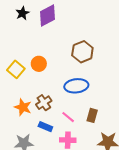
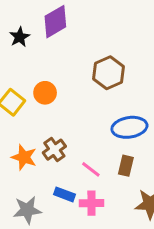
black star: (22, 13) -> (20, 37), moved
blue ellipse: (76, 86) -> (129, 127), moved
blue rectangle: (45, 127) -> (64, 194), moved

